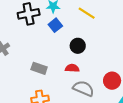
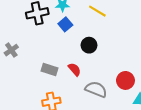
red semicircle: (72, 68) -> (75, 69), moved, turned 48

